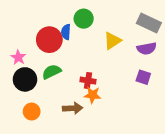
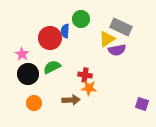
gray rectangle: (149, 23) -> (121, 27), moved
purple semicircle: (147, 48) -> (117, 50), moved
purple square: (143, 77) -> (142, 104), moved

